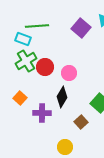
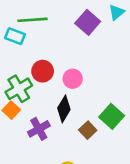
green cross: (26, 61) -> (19, 89), moved
purple cross: (42, 113) -> (39, 129), turned -30
brown square: (81, 122) -> (88, 130), moved

